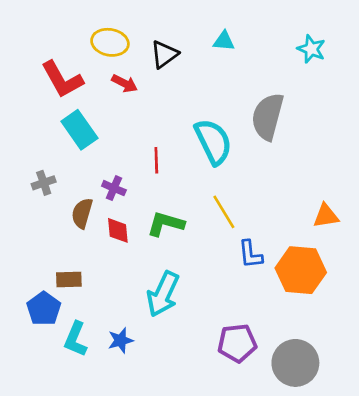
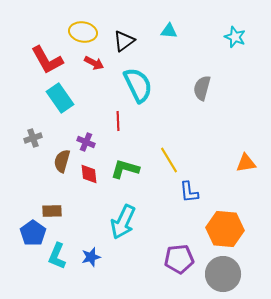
gray semicircle: (268, 117) -> (202, 88), size x0.7
cyan semicircle: (213, 142) -> (138, 85), moved
orange hexagon: (301, 270) -> (225, 229), moved

